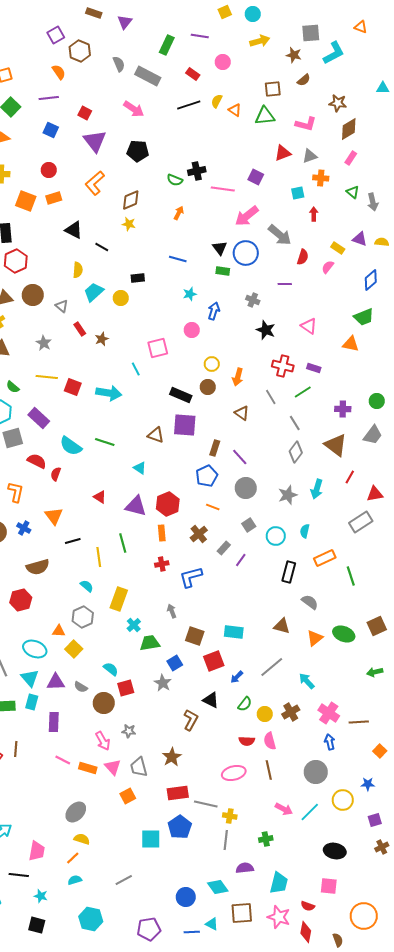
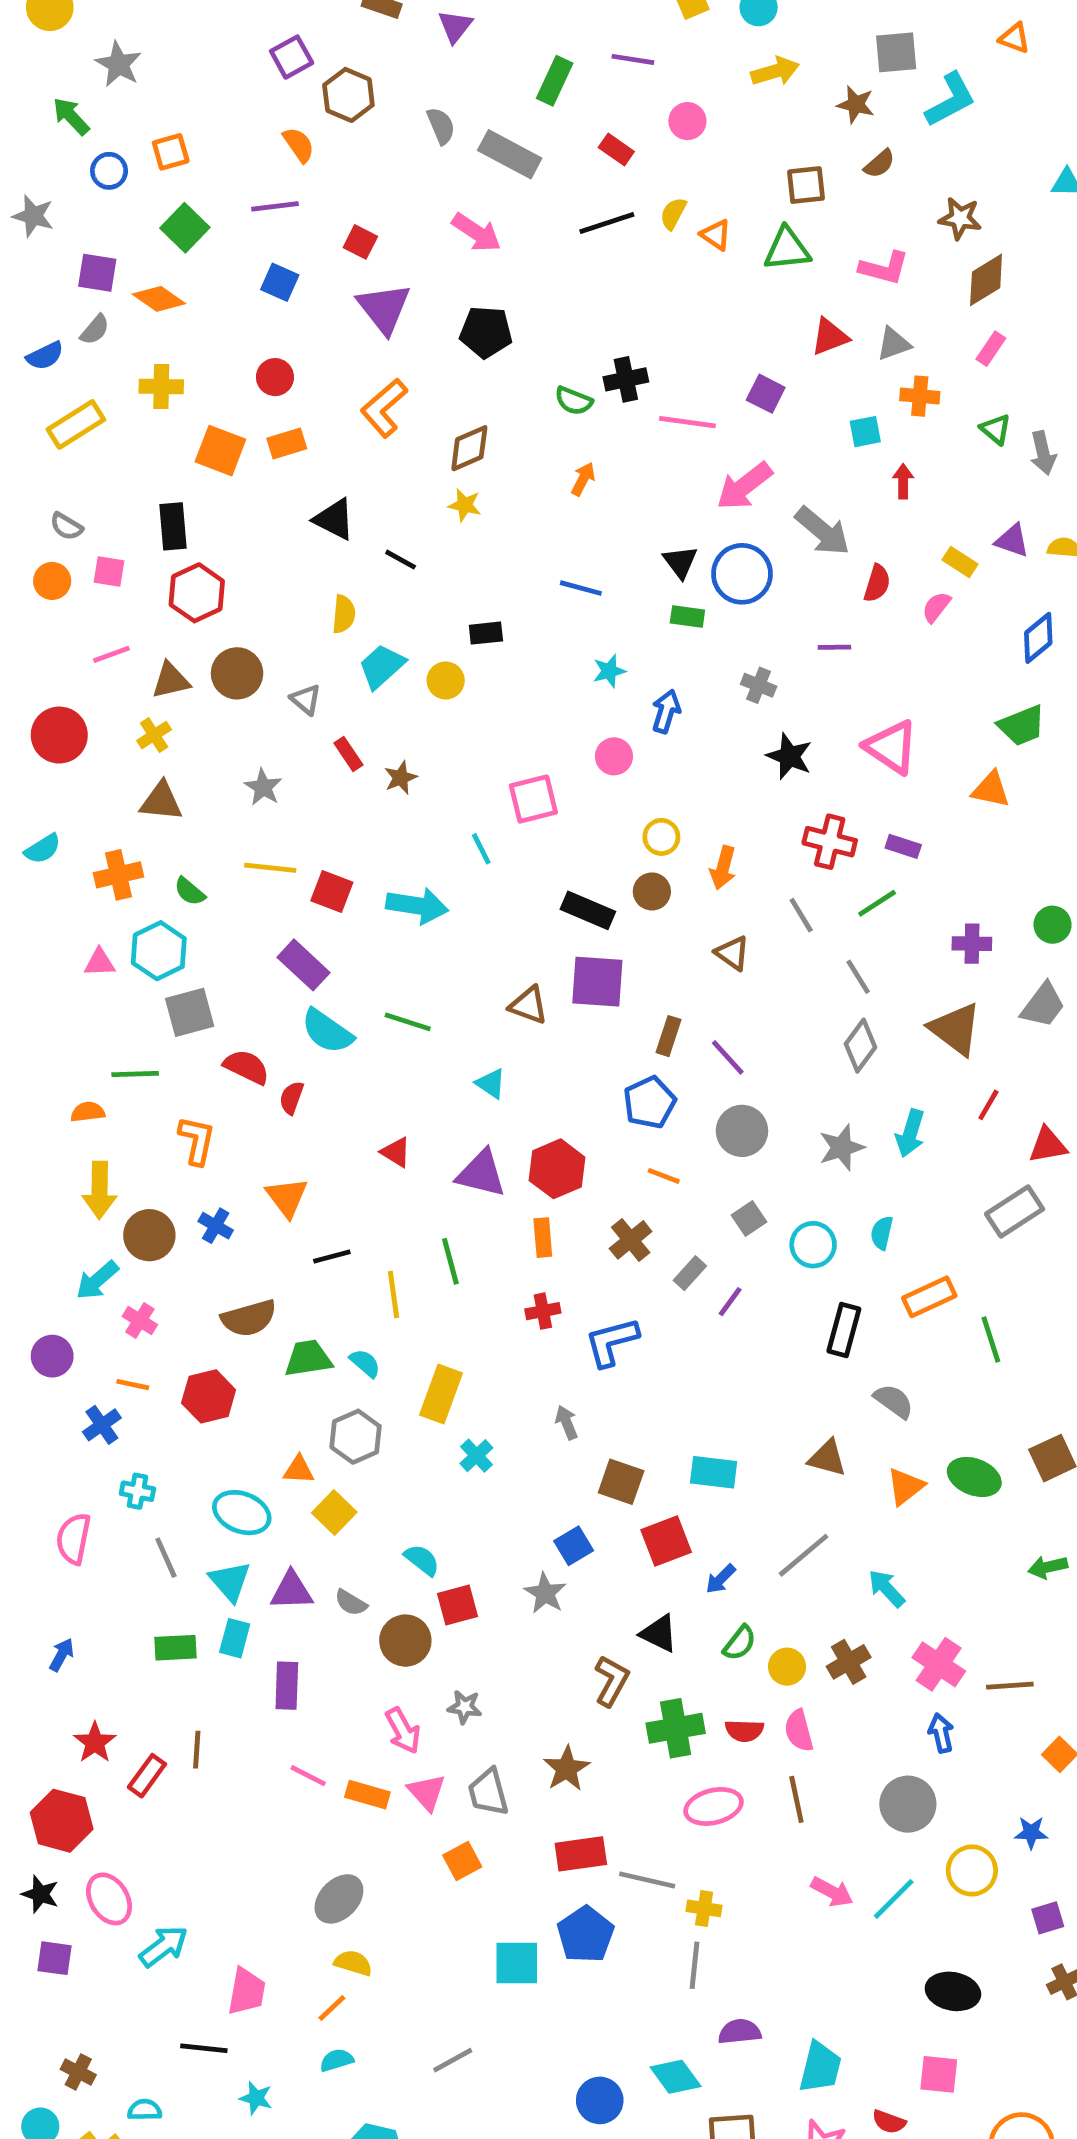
pink triangle: (309, 326) -> (891, 747), size x1.4
purple rectangle: (39, 418) -> (303, 965), moved
green trapezoid: (150, 643) -> (308, 1358), moved
green cross: (266, 839) -> (676, 1728), moved, size x1.6

